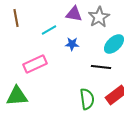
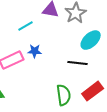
blue star: (72, 44) -> (35, 51), moved

